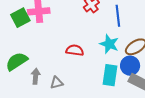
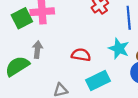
cyan rectangle: (110, 75) -> (98, 80), moved, turned 55
gray arrow: (36, 76) -> (37, 50), moved

